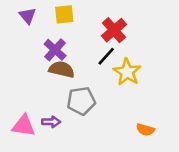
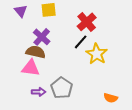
brown semicircle: (62, 69) -> (36, 52), moved
gray pentagon: (81, 101) -> (62, 88), moved, turned -30
pink triangle: (24, 126) -> (31, 68), moved

